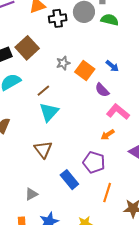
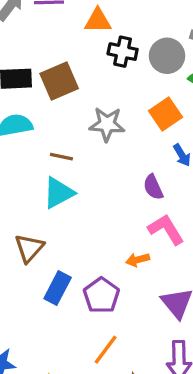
gray star: (63, 63) -> (107, 124), size x1.5
orange square: (85, 71) -> (166, 114), moved
brown line: (43, 91) -> (61, 157), turned 32
blue rectangle: (69, 180) -> (58, 288), moved, turned 48

